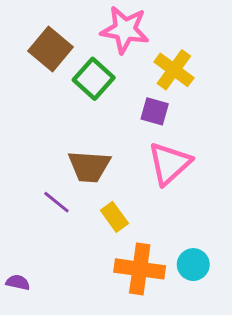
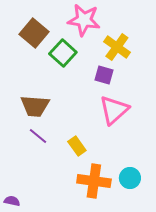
brown trapezoid: (89, 166) -> (35, 106), moved
purple semicircle: (18, 282) -> (12, 201), moved

